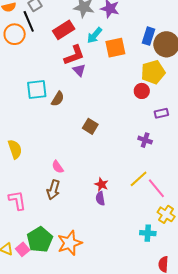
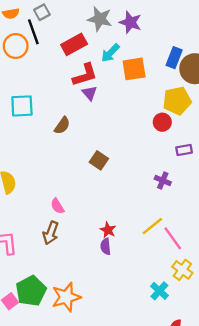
cyan square: (37, 90) -> (22, 106), moved
cyan cross: (148, 233) -> (159, 291), turned 35

